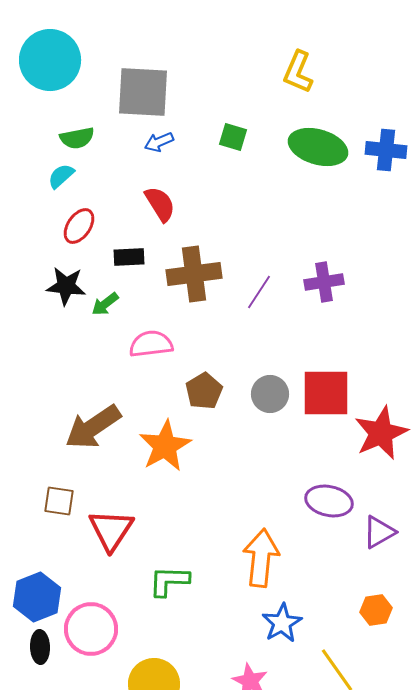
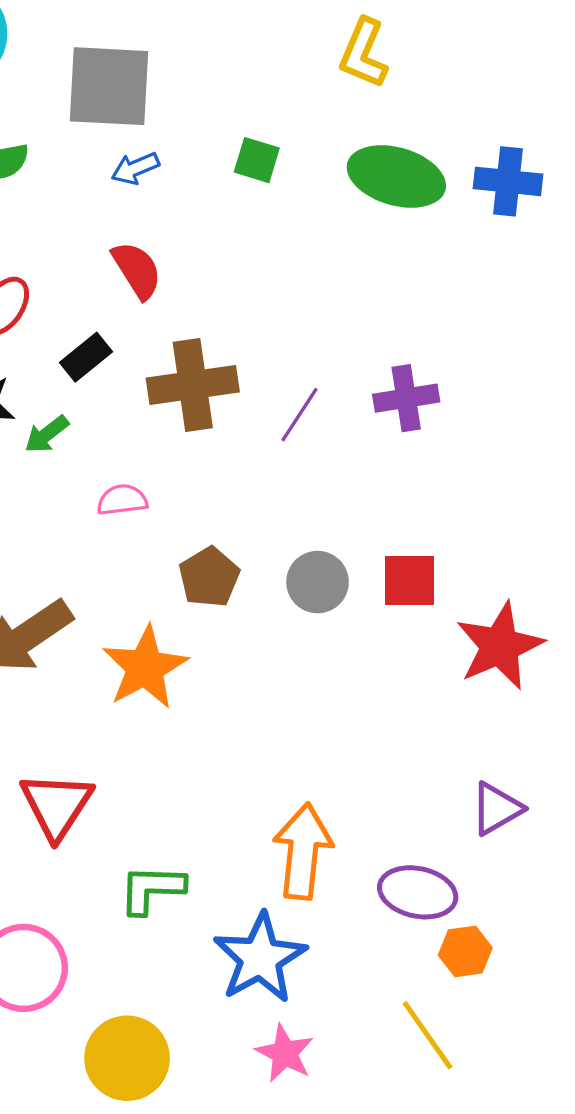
black rectangle: (129, 257) -> (86, 357), turned -36
pink semicircle: (151, 344) -> (122, 500), size x0.7
red square: (326, 393) -> (409, 580), size x0.7
purple ellipse: (329, 501) -> (418, 892), moved
orange hexagon: (376, 610) -> (465, 951), moved
blue star: (282, 623) -> (260, 958), moved, size x1.4

